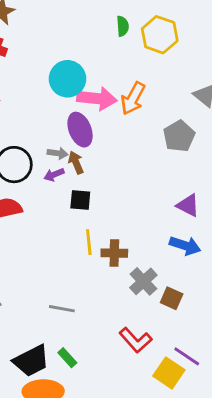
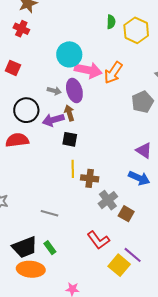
gray arrow: (58, 153) -> (54, 91), moved
purple arrow: (54, 175) -> (53, 120), size x1.5

